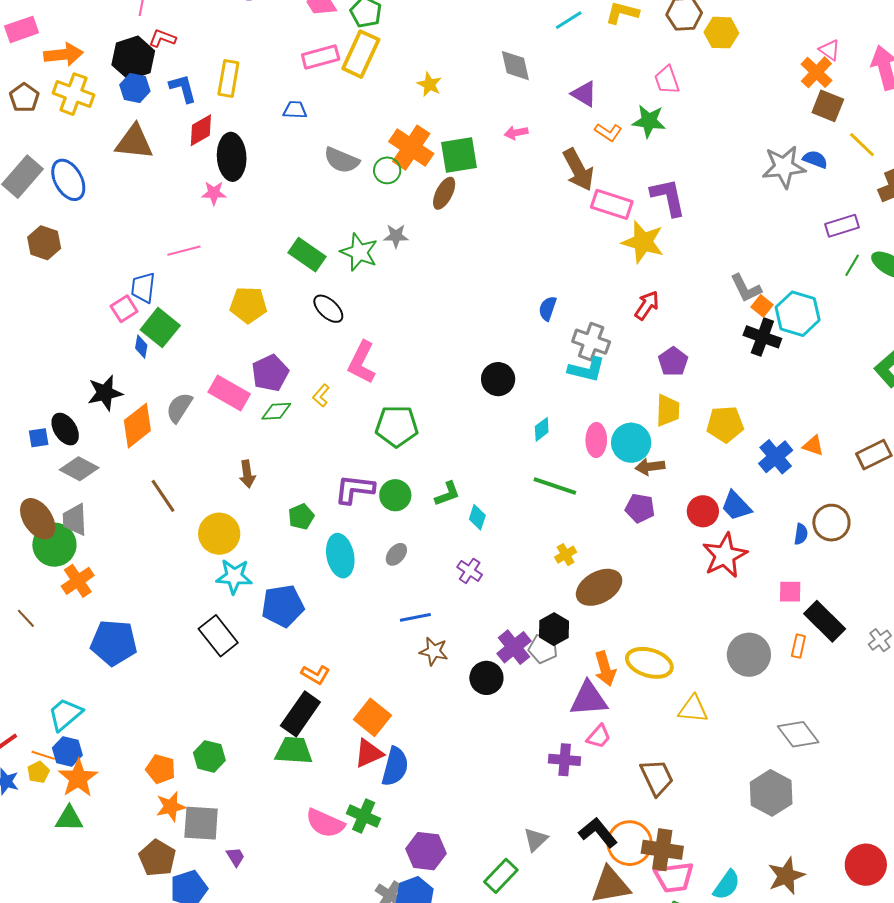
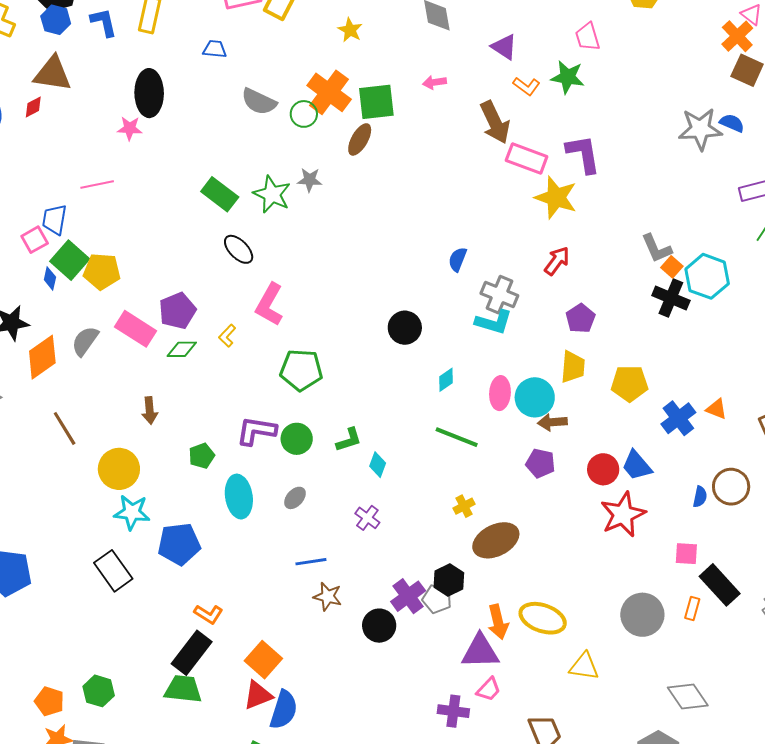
red diamond: (201, 130) -> (33, 107), moved, size x0.7
yellow pentagon: (248, 305) -> (102, 271), moved

